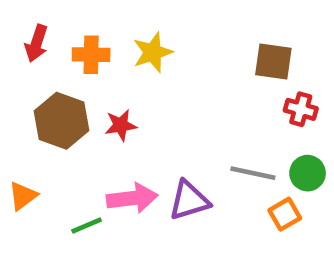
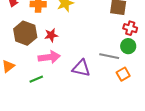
green circle: (308, 173) -> (128, 46), moved
pink arrow: (132, 198) -> (49, 57), moved
purple triangle: (189, 200) -> (81, 68), turned 30

